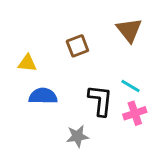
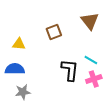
blue semicircle: (43, 96) -> (15, 69), moved
gray star: (77, 136) -> (23, 92), moved

